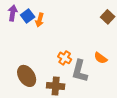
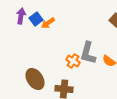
orange arrow: (40, 20) -> (48, 23), turned 40
gray L-shape: (80, 71) -> (88, 53), moved

